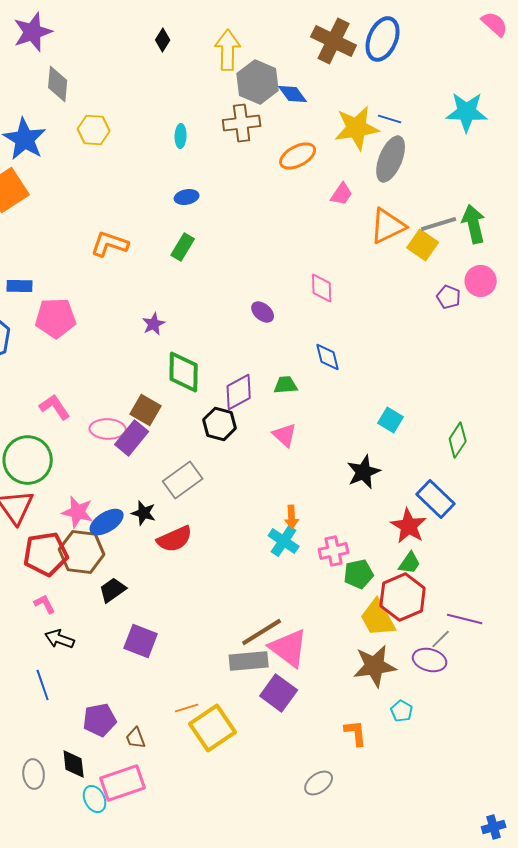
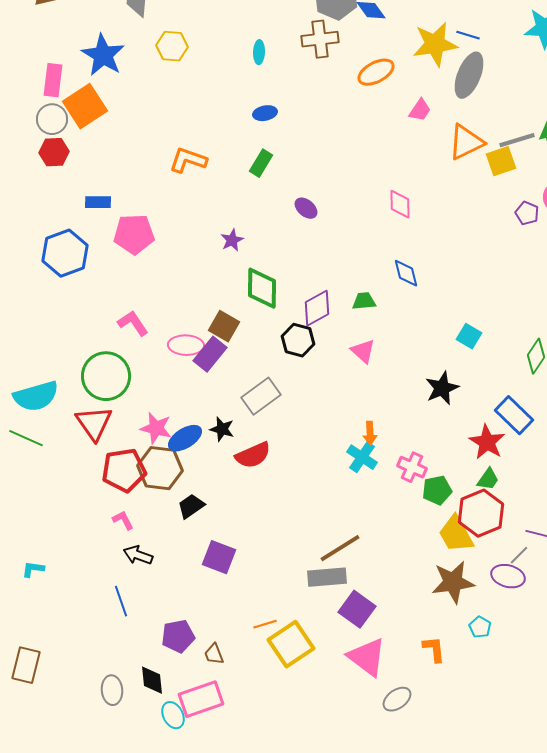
yellow square: (423, 245) -> (501, 161), turned 36
purple ellipse: (263, 312) -> (306, 208), moved
pink cross: (334, 551) -> (412, 467), turned 36
pink triangle: (289, 648) -> (367, 657), moved

